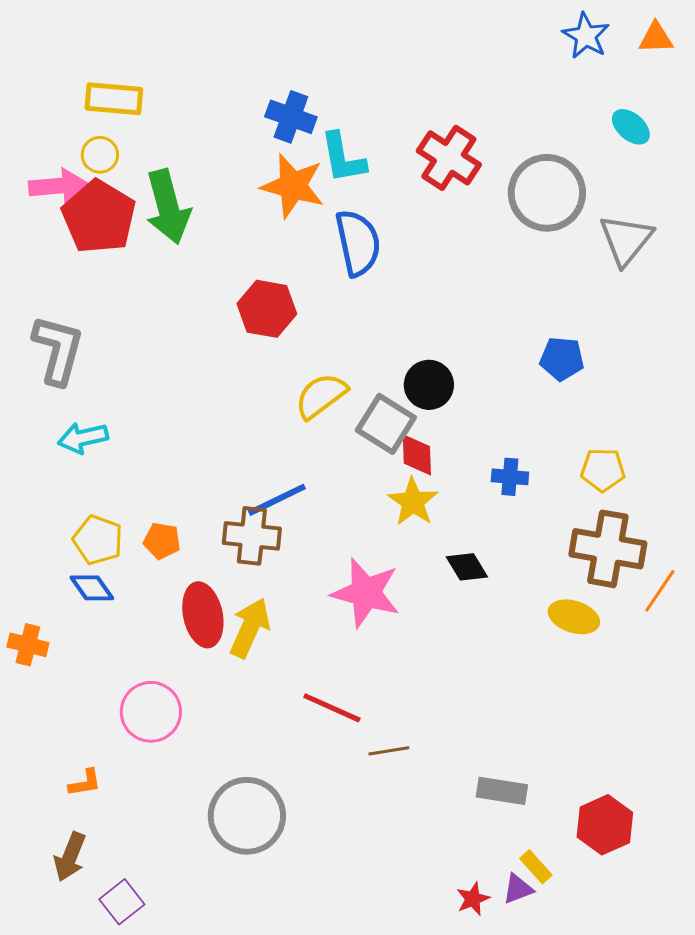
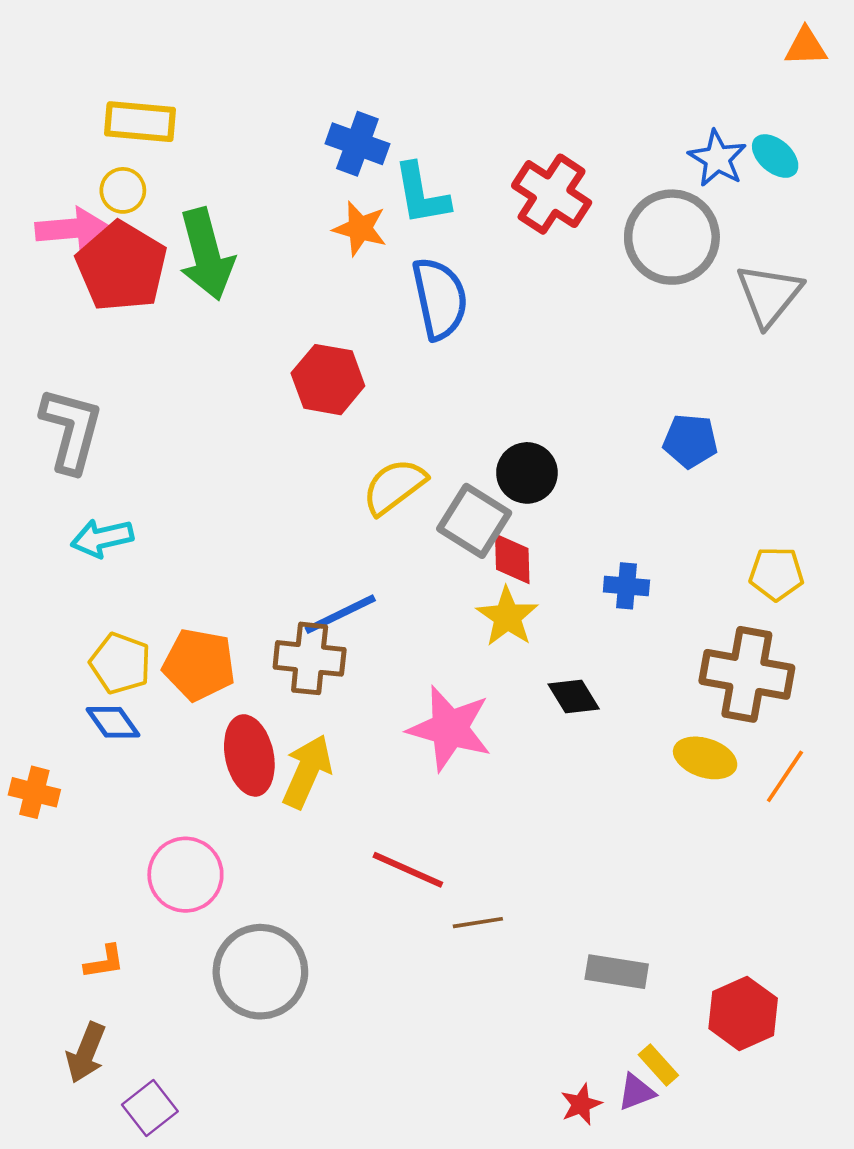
blue star: (586, 36) -> (717, 158), moved
orange star: (293, 186) -> (360, 228), size x0.7
yellow pentagon: (603, 470) -> (776, 574), moved
orange pentagon: (162, 541) -> (199, 665), size x1.6
orange line: (660, 591) -> (785, 776), moved
gray circle: (247, 816) -> (260, 972), moved

